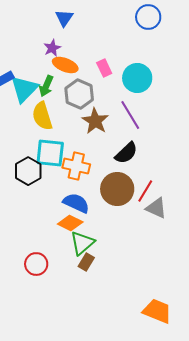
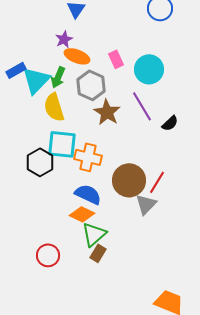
black semicircle: (126, 153) -> (170, 123), moved, size x0.7
gray triangle: (156, 208) -> (146, 204), moved, turned 50

